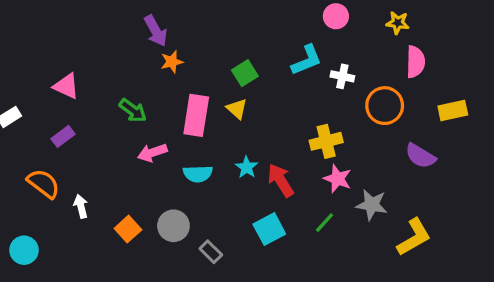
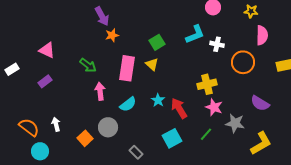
pink arrow: (152, 153) -> (100, 91), turned 102
purple semicircle: (420, 156) -> (260, 103), moved
cyan semicircle: (198, 174) -> (128, 104), turned -36
orange semicircle: (44, 184) -> (29, 127), moved
gray circle: (173, 226) -> (108, 127), moved
cyan circle: (24, 250) -> (40, 151), moved

